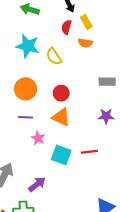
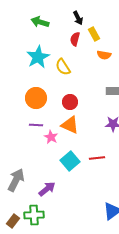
orange semicircle: (85, 43) -> (104, 55), moved
cyan star: (28, 46) -> (38, 57), turned 30
pink star: (38, 138) -> (51, 137), moved
cyan square: (61, 155) -> (70, 161), turned 30

